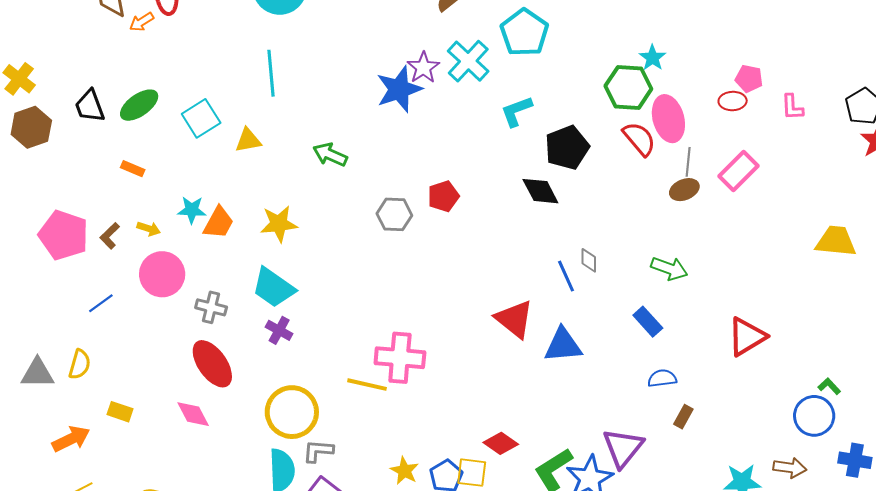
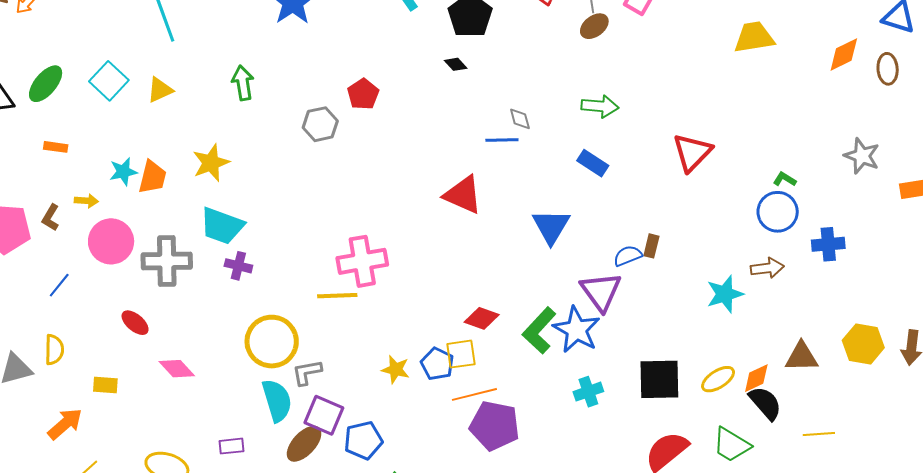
green arrow: (330, 155) -> (243, 83), turned 72
black diamond: (540, 191) -> (456, 64), size x0.6
blue line: (566, 276) -> (502, 140), turned -52
gray cross: (211, 307) -> (167, 261), size x1.6
blue triangle: (563, 345) -> (551, 226), moved, turned -39
red ellipse: (212, 364) -> (135, 323), moved, size x0.6
blue semicircle: (662, 378) -> (628, 256), moved

